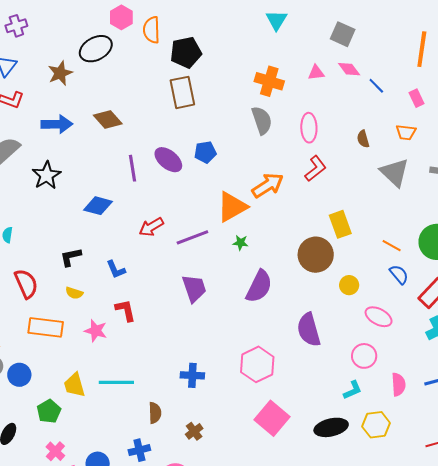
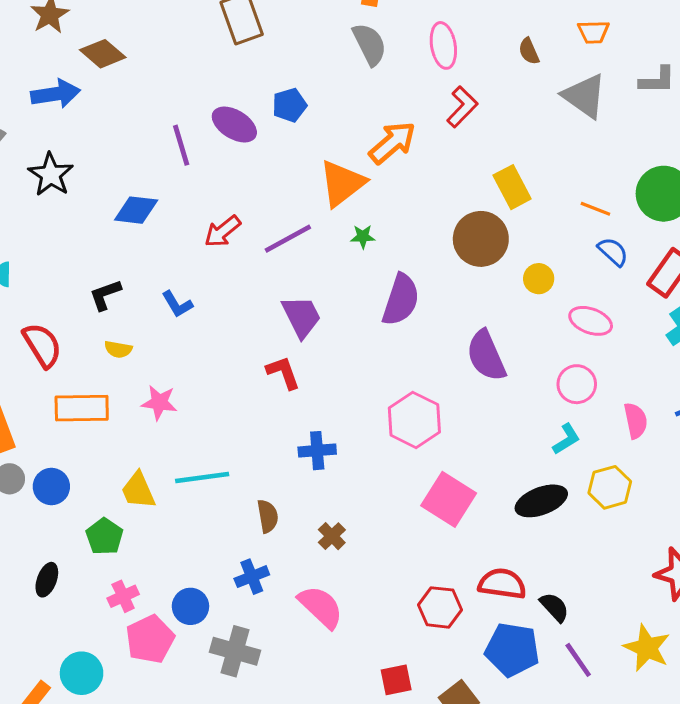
brown diamond: (108, 120) -> (103, 54), moved
red L-shape: (125, 310) -> (283, 373), moved
pink cross: (55, 451) -> (123, 596), turned 30

